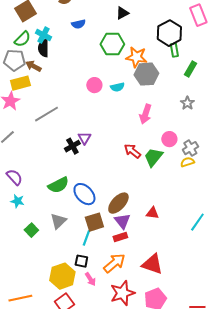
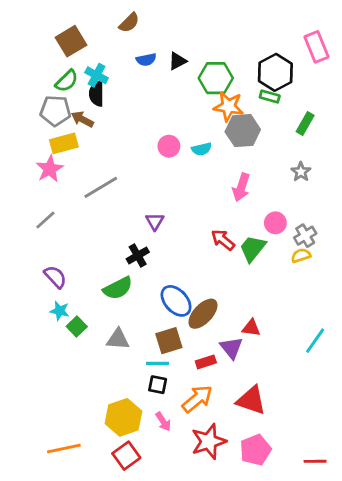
black triangle: (122, 13) -> (177, 61), moved
green hexagon: (112, 44) -> (216, 78), moved
green rectangle: (174, 50) -> (270, 97), moved, turned -64
black cross: (72, 146) -> (138, 255), moved
blue ellipse: (84, 194) -> (176, 301), moved
gray triangle: (58, 221) -> (118, 339), turned 48
purple triangle: (122, 221) -> (231, 348), moved
green square: (31, 230) -> (77, 326), moved
cyan line: (86, 238) -> (158, 363), turned 70
black square: (81, 261) -> (158, 385), moved

